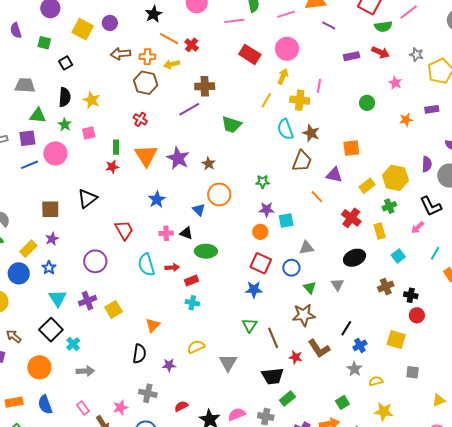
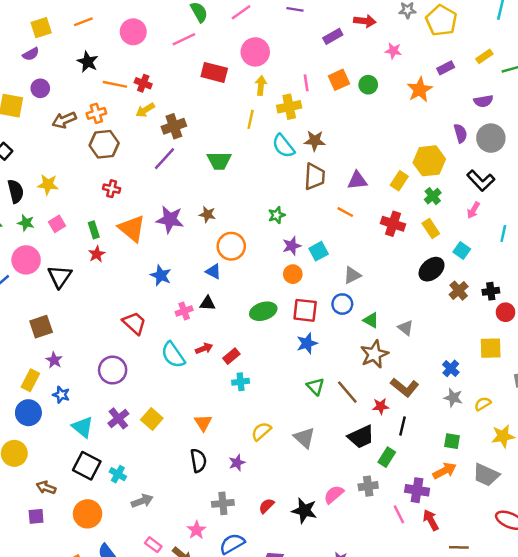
yellow arrow: (172, 64) -> (145, 110), moved
orange star: (406, 120) -> (420, 90), size x1.5
orange square: (351, 148) -> (339, 80), moved
black triangle: (87, 199) -> (60, 276), moved
green ellipse: (206, 251) -> (263, 311), moved
black ellipse: (355, 258) -> (432, 269), moved
gray triangle: (337, 285) -> (406, 328), moved
black line: (346, 328) -> (402, 426), moved
green square: (342, 402) -> (452, 441), turned -32

